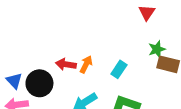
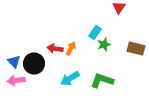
green star: (157, 49) -> (104, 44), moved
cyan rectangle: (119, 69) -> (95, 32), moved

